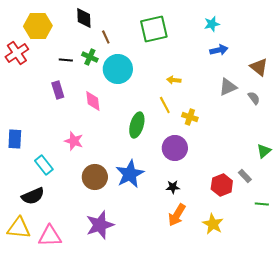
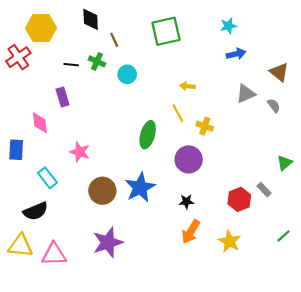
cyan circle: (118, 69) -> (127, 74), size x0.6
pink diamond: (93, 101) -> (40, 123), moved
green line: (262, 204) -> (283, 236), moved, turned -48

